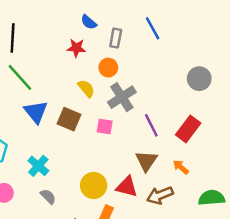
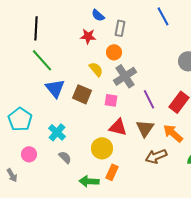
blue line: (153, 28) -> (163, 16), moved
orange arrow: (181, 167) -> (173, 133), size x1.5
red triangle: (127, 187) -> (118, 127), moved

